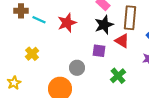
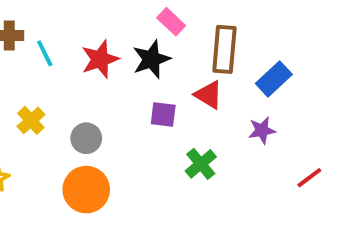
cyan line: (39, 20) -> (45, 53), turned 40
black star: (104, 25) -> (151, 59), moved
gray circle: (77, 68) -> (86, 138), moved

